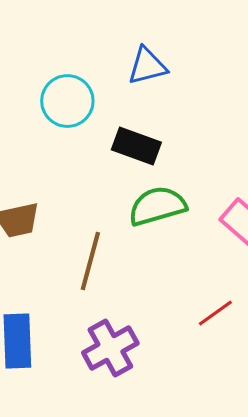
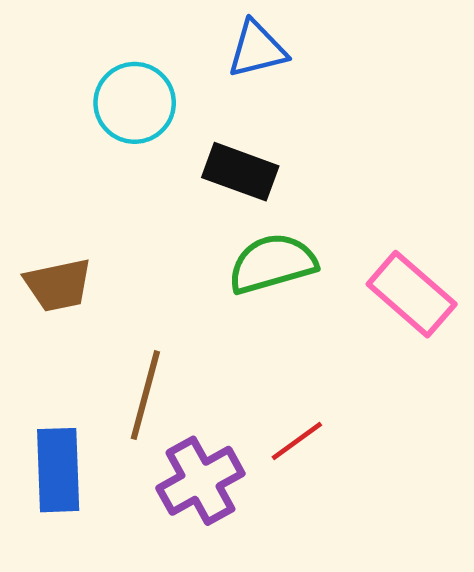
brown line: (90, 261) -> (145, 395), moved
red line: (215, 313) -> (297, 441), moved

